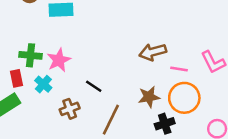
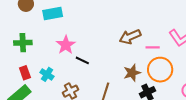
green cross: (30, 55) -> (23, 43), moved
pink star: (59, 60) -> (66, 45), moved
black line: (94, 86) -> (82, 60), moved

